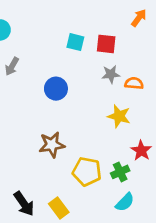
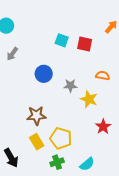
gray star: (111, 74) -> (70, 86), moved
green cross: (120, 172) -> (57, 162), moved
yellow rectangle: (59, 208) -> (37, 142), moved

